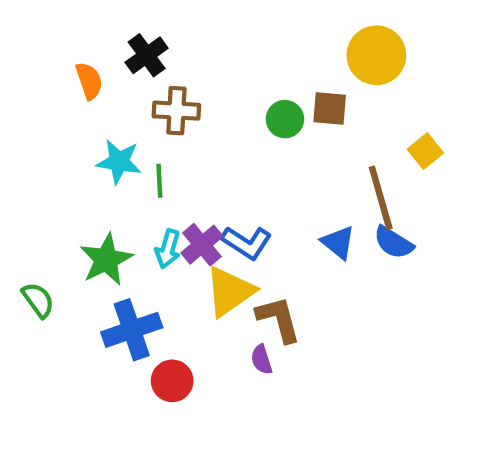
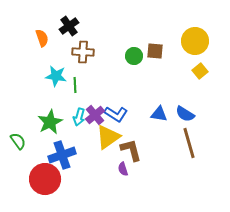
yellow circle: (376, 55) -> (195, 41), moved
brown line: (381, 198) -> (189, 143), moved
blue triangle: (338, 243) -> (159, 114), turned -30
red circle: (172, 381) -> (45, 179), moved, size x1.6

